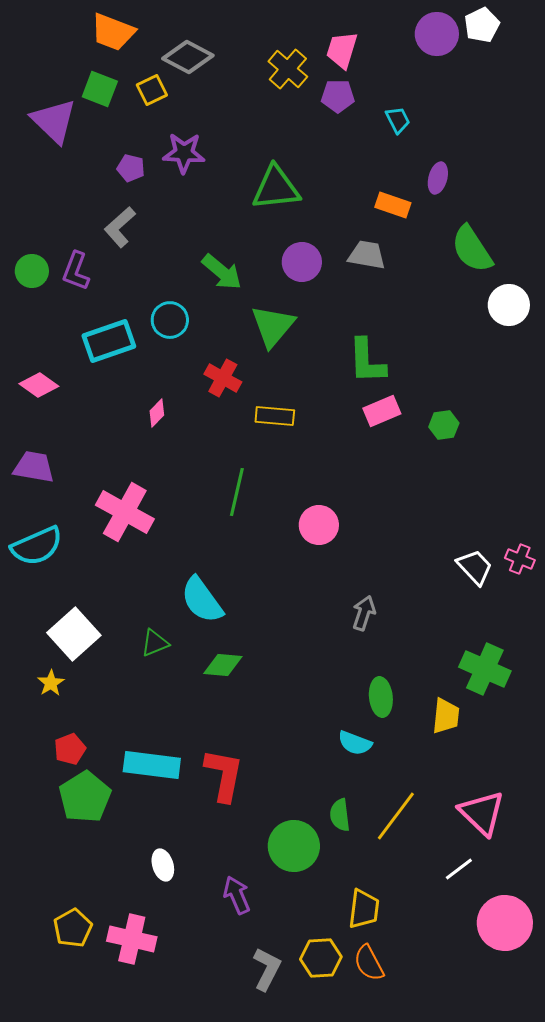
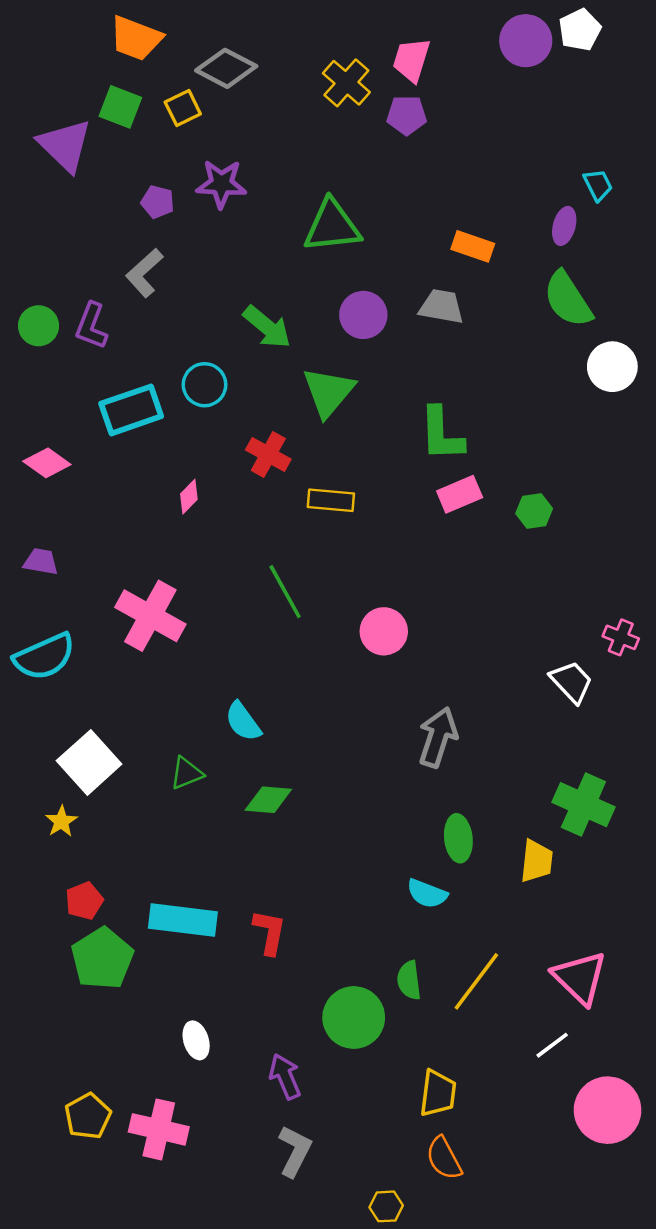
cyan trapezoid: (398, 120) -> (598, 185), moved
purple ellipse: (438, 178) -> (564, 226), moved
purple trapezoid: (34, 467) -> (41, 562), size x0.7
green line: (237, 492) -> (285, 592), turned -42
pink cross: (520, 559) -> (621, 637), moved
cyan semicircle: (202, 600) -> (243, 722), size x0.7
gray arrow: (364, 613) -> (438, 737), size x1.4
red L-shape: (224, 775) -> (269, 932), size x0.7
yellow hexagon: (321, 958) -> (386, 1206), moved, size x0.7
gray L-shape: (267, 969) -> (295, 1151), moved

